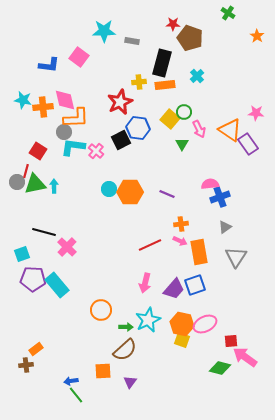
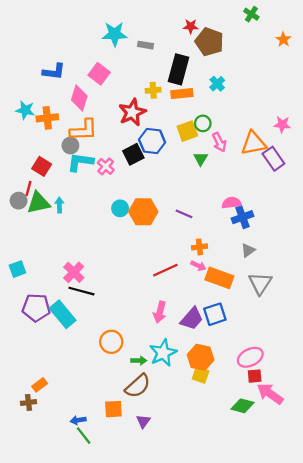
pink square: (79, 57) -> (99, 74), moved
pink diamond: (65, 100) -> (79, 98), moved, turned 30
yellow square: (170, 119) -> (187, 131), turned 30
orange triangle: (230, 130) -> (254, 143), turned -45
black line: (44, 232) -> (81, 291), moved
orange rectangle: (199, 252) -> (219, 278), turned -60
cyan square: (22, 254) -> (17, 269), moved
pink ellipse: (205, 324) -> (250, 357), moved

